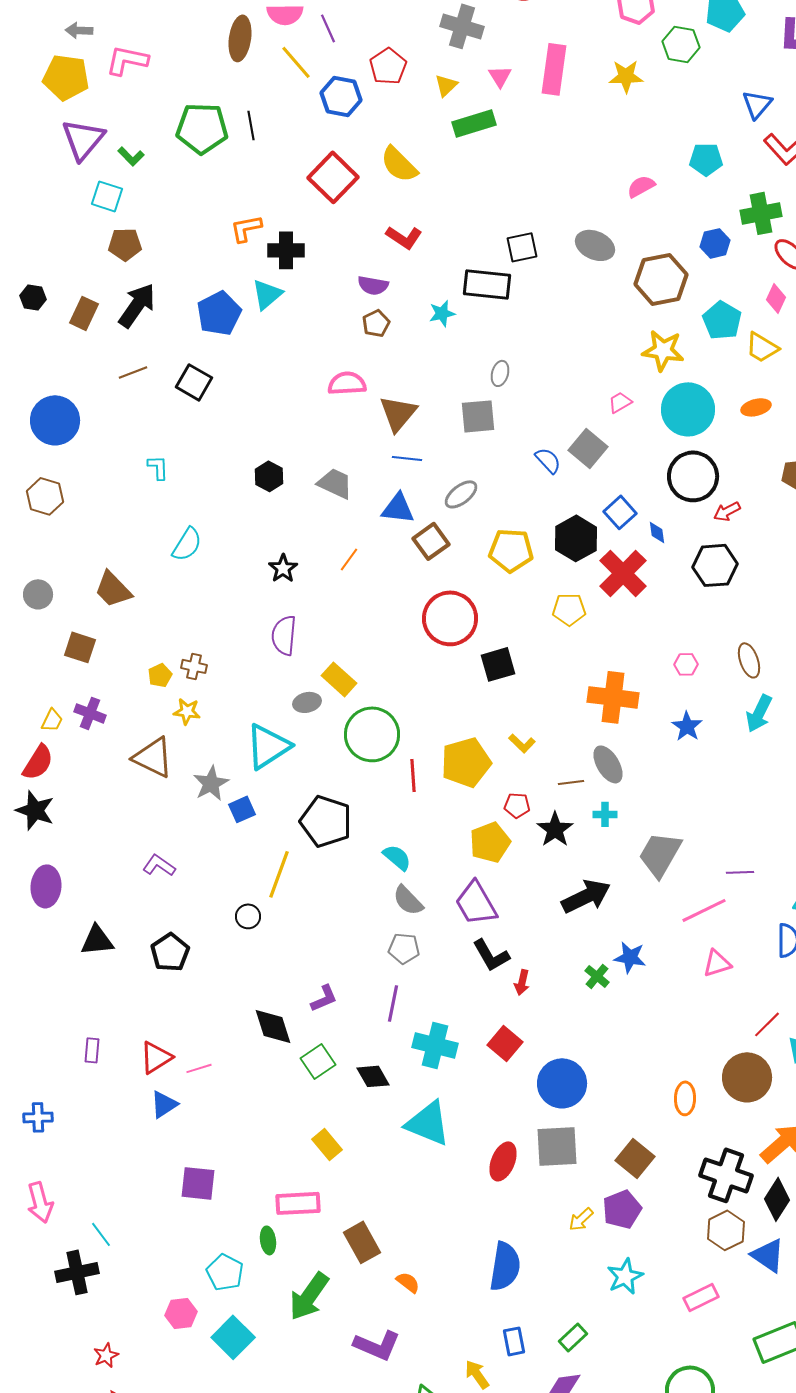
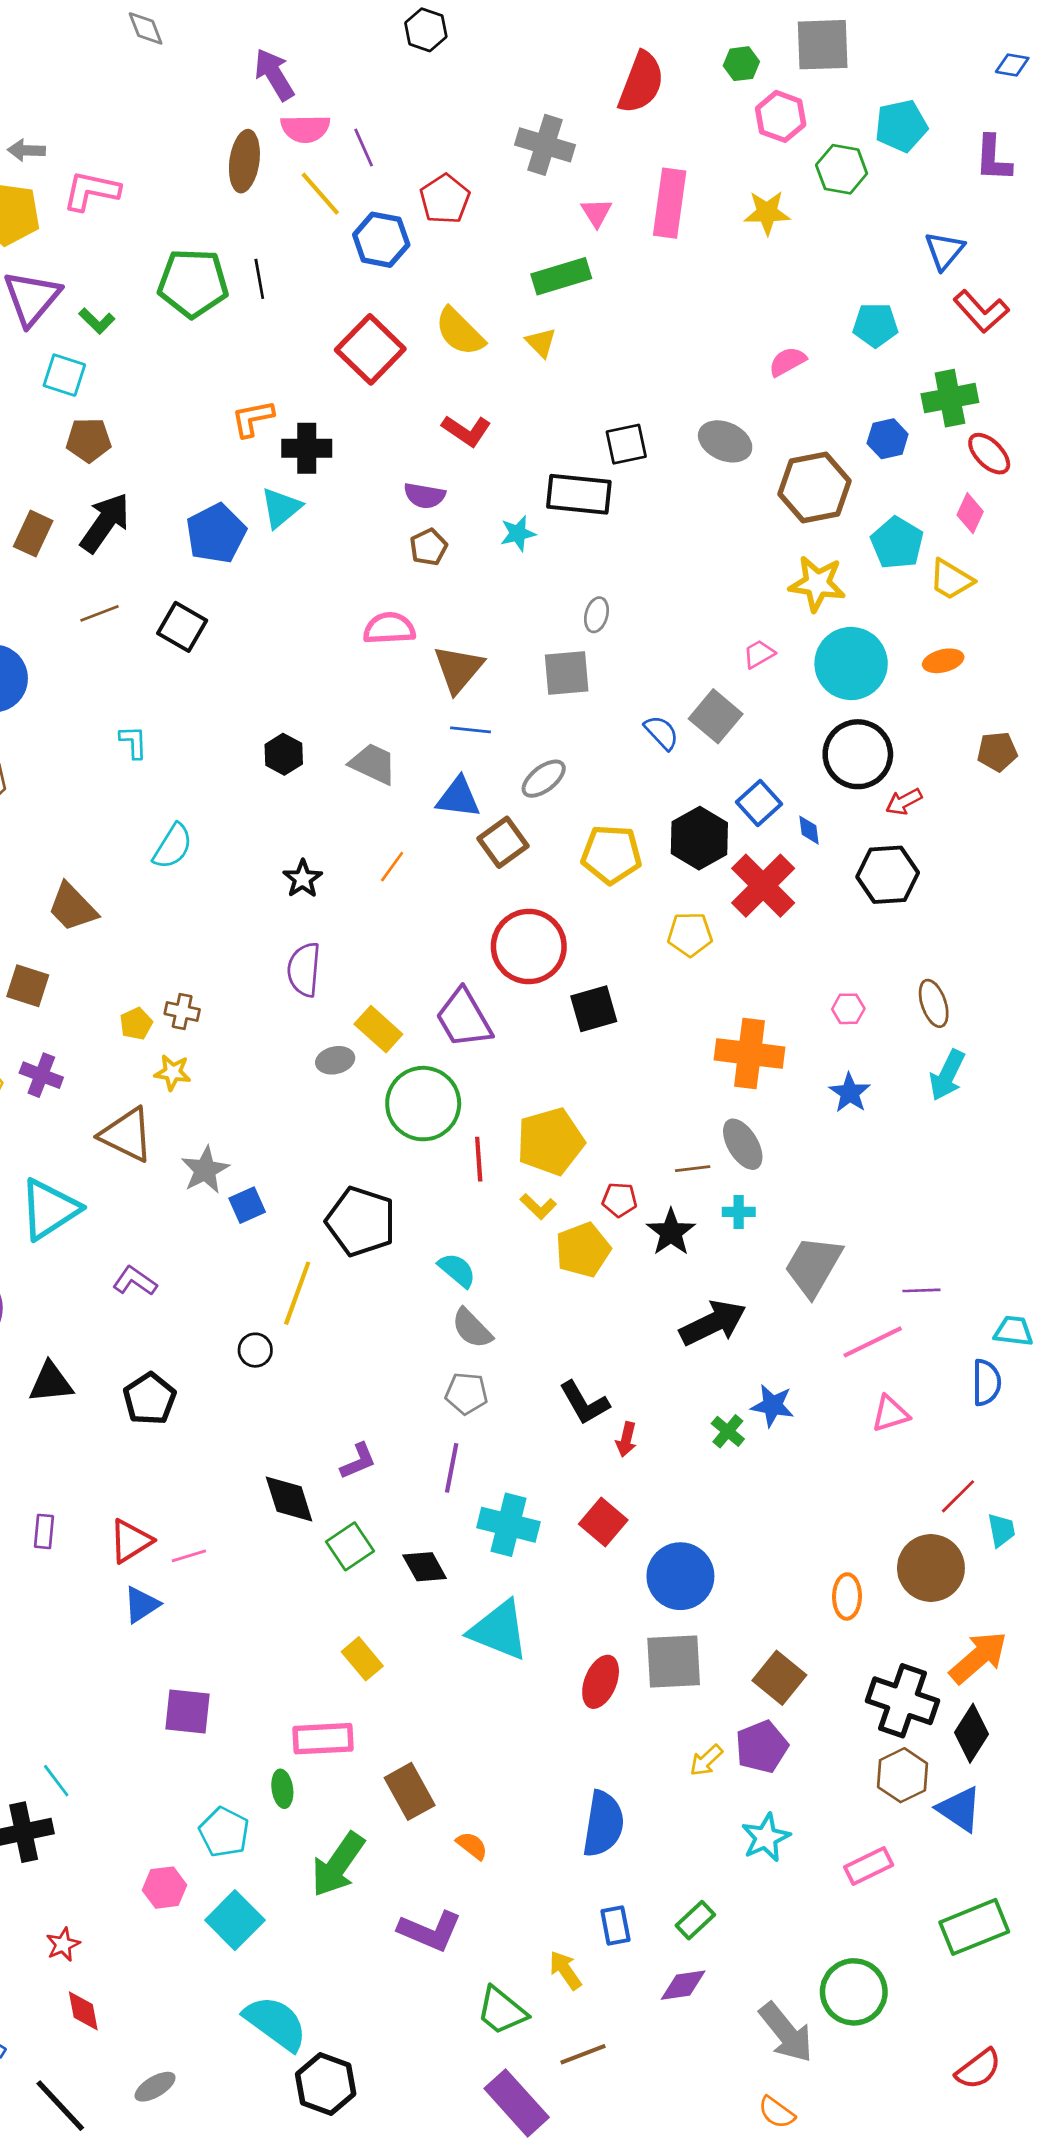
yellow triangle: (446, 85) -> (541, 343), moved, turned -30
yellow L-shape: (522, 743) -> (538, 1207), moved
cyan triangle: (268, 746) -> (49, 1209), moved
purple trapezoid: (476, 903) -> (464, 1018), moved

